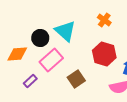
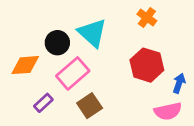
brown square: (76, 79) -> (90, 106), moved

